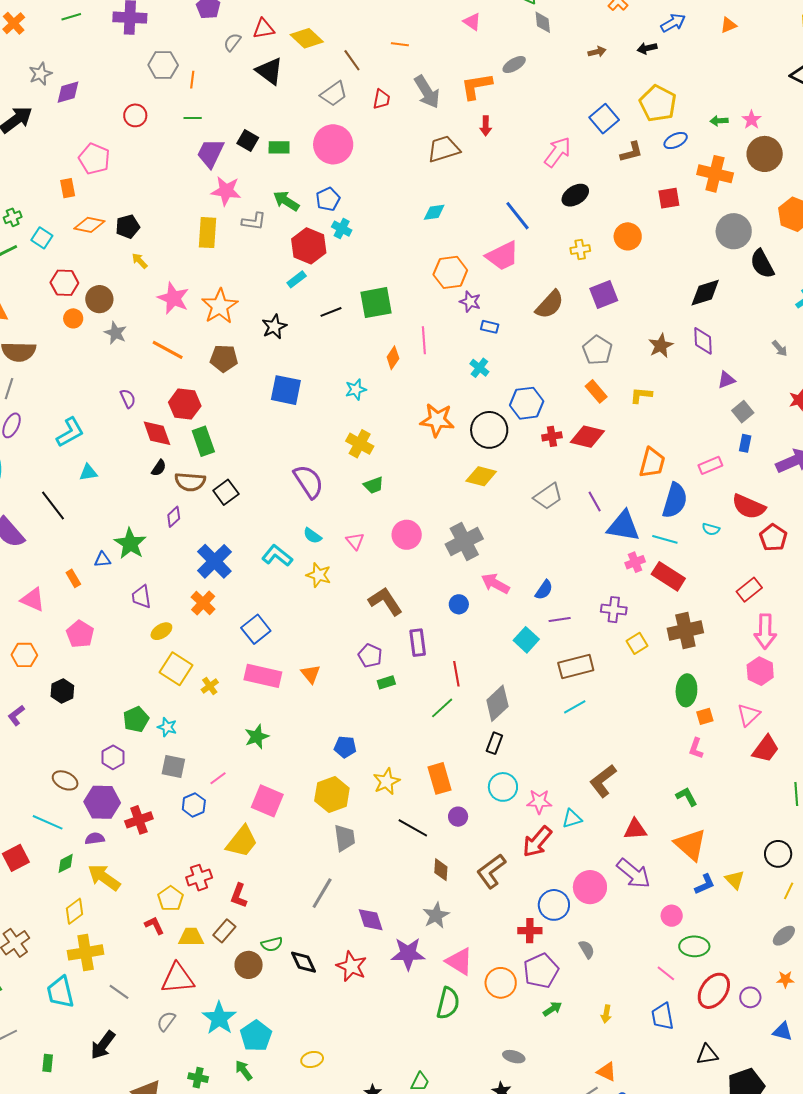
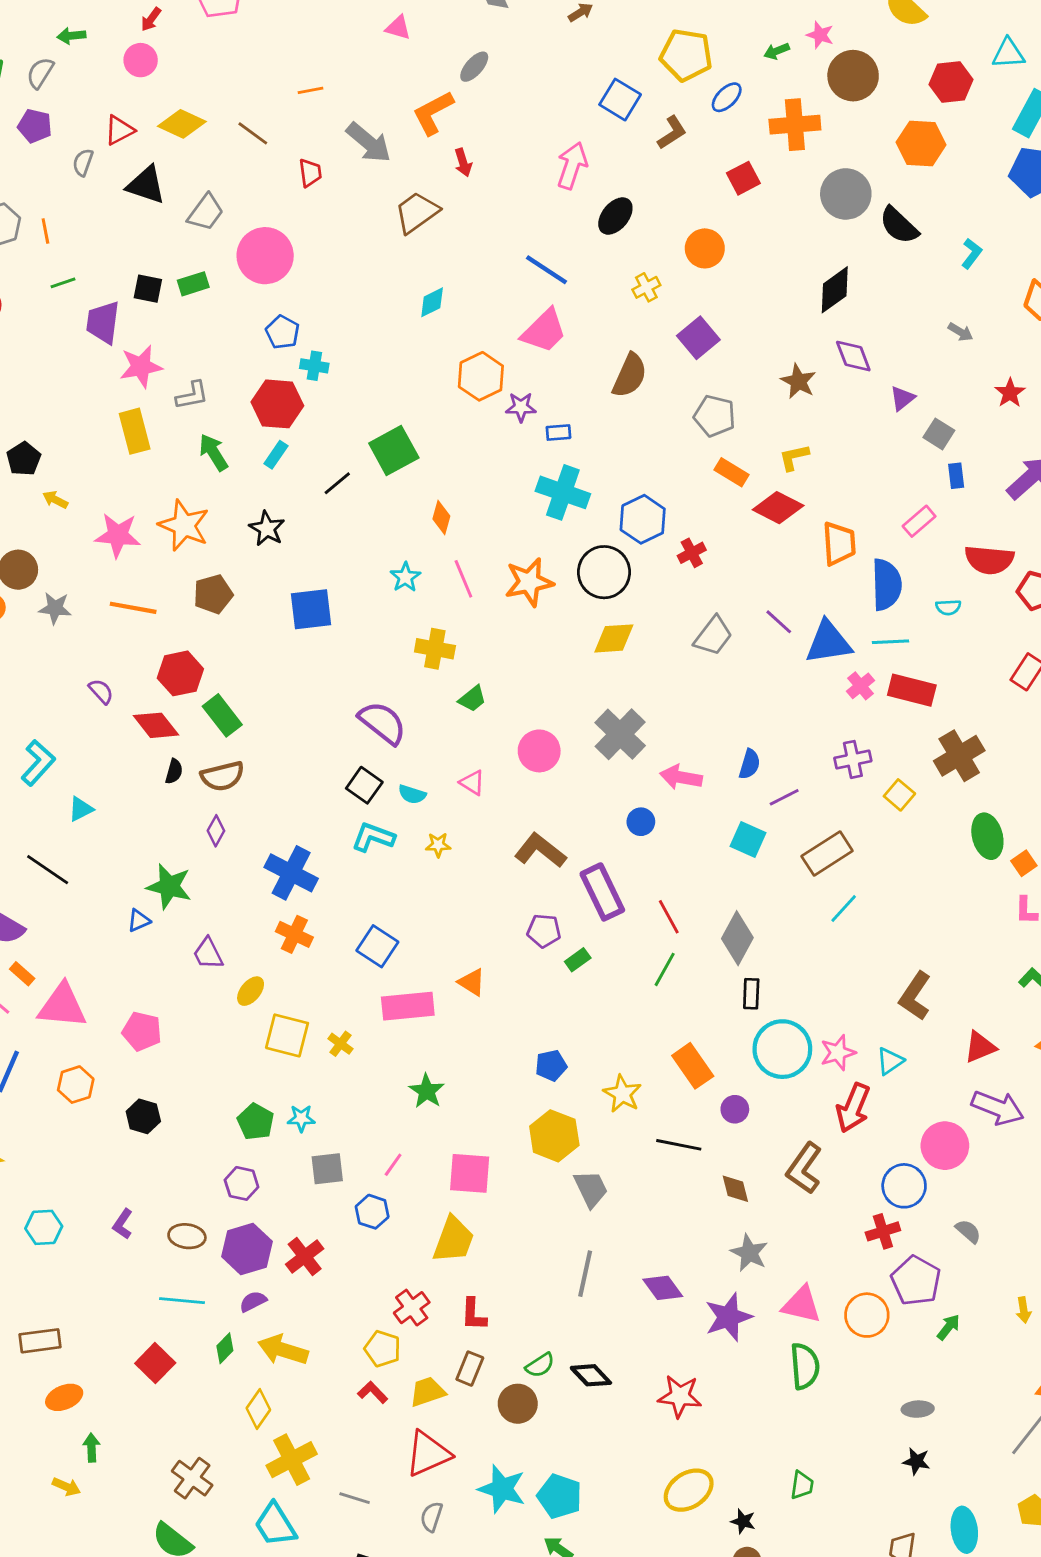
gray trapezoid: (334, 94) -> (206, 212), moved
green arrow: (286, 201) -> (213, 452), moved, turned 44
pink line: (424, 340) -> (463, 579), moved
cyan cross: (479, 368) -> (563, 492), size x1.8
red diamond: (587, 437) -> (778, 508), moved, turned 32
black square: (226, 492) -> (364, 785), moved
yellow star: (319, 575) -> (438, 845), size x0.7
orange rectangle: (73, 578) -> (22, 974), moved
pink triangle: (33, 600) -> (62, 1006), size x1.4
purple rectangle: (418, 643) -> (602, 892), size x1.4
purple L-shape: (16, 715) -> (123, 1224), moved
cyan circle: (503, 787) -> (782, 1049), size x1.4
red star: (351, 966) -> (680, 1396), moved
yellow ellipse: (312, 1060) -> (689, 1490), moved, size x1.6

